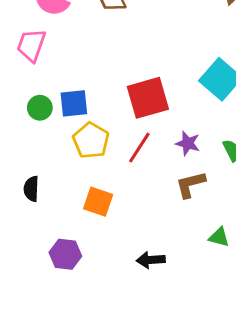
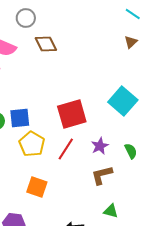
purple star: (188, 143) -> (100, 146), turned 30
green triangle: (219, 237) -> (111, 211), moved

